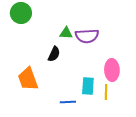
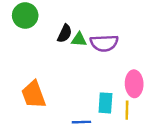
black semicircle: (54, 54) -> (65, 33), moved

